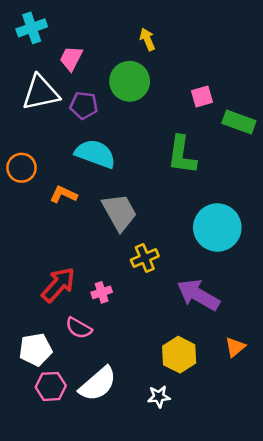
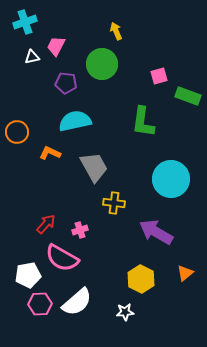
white triangle: (41, 93) -> (32, 57), moved, size x0.5
cyan semicircle: (95, 154) -> (75, 121), turned -32
yellow cross: (145, 258) -> (114, 203), turned 30
red arrow: (58, 285) -> (46, 224), size x0.7
pink semicircle: (79, 328) -> (62, 258), size x1.6

